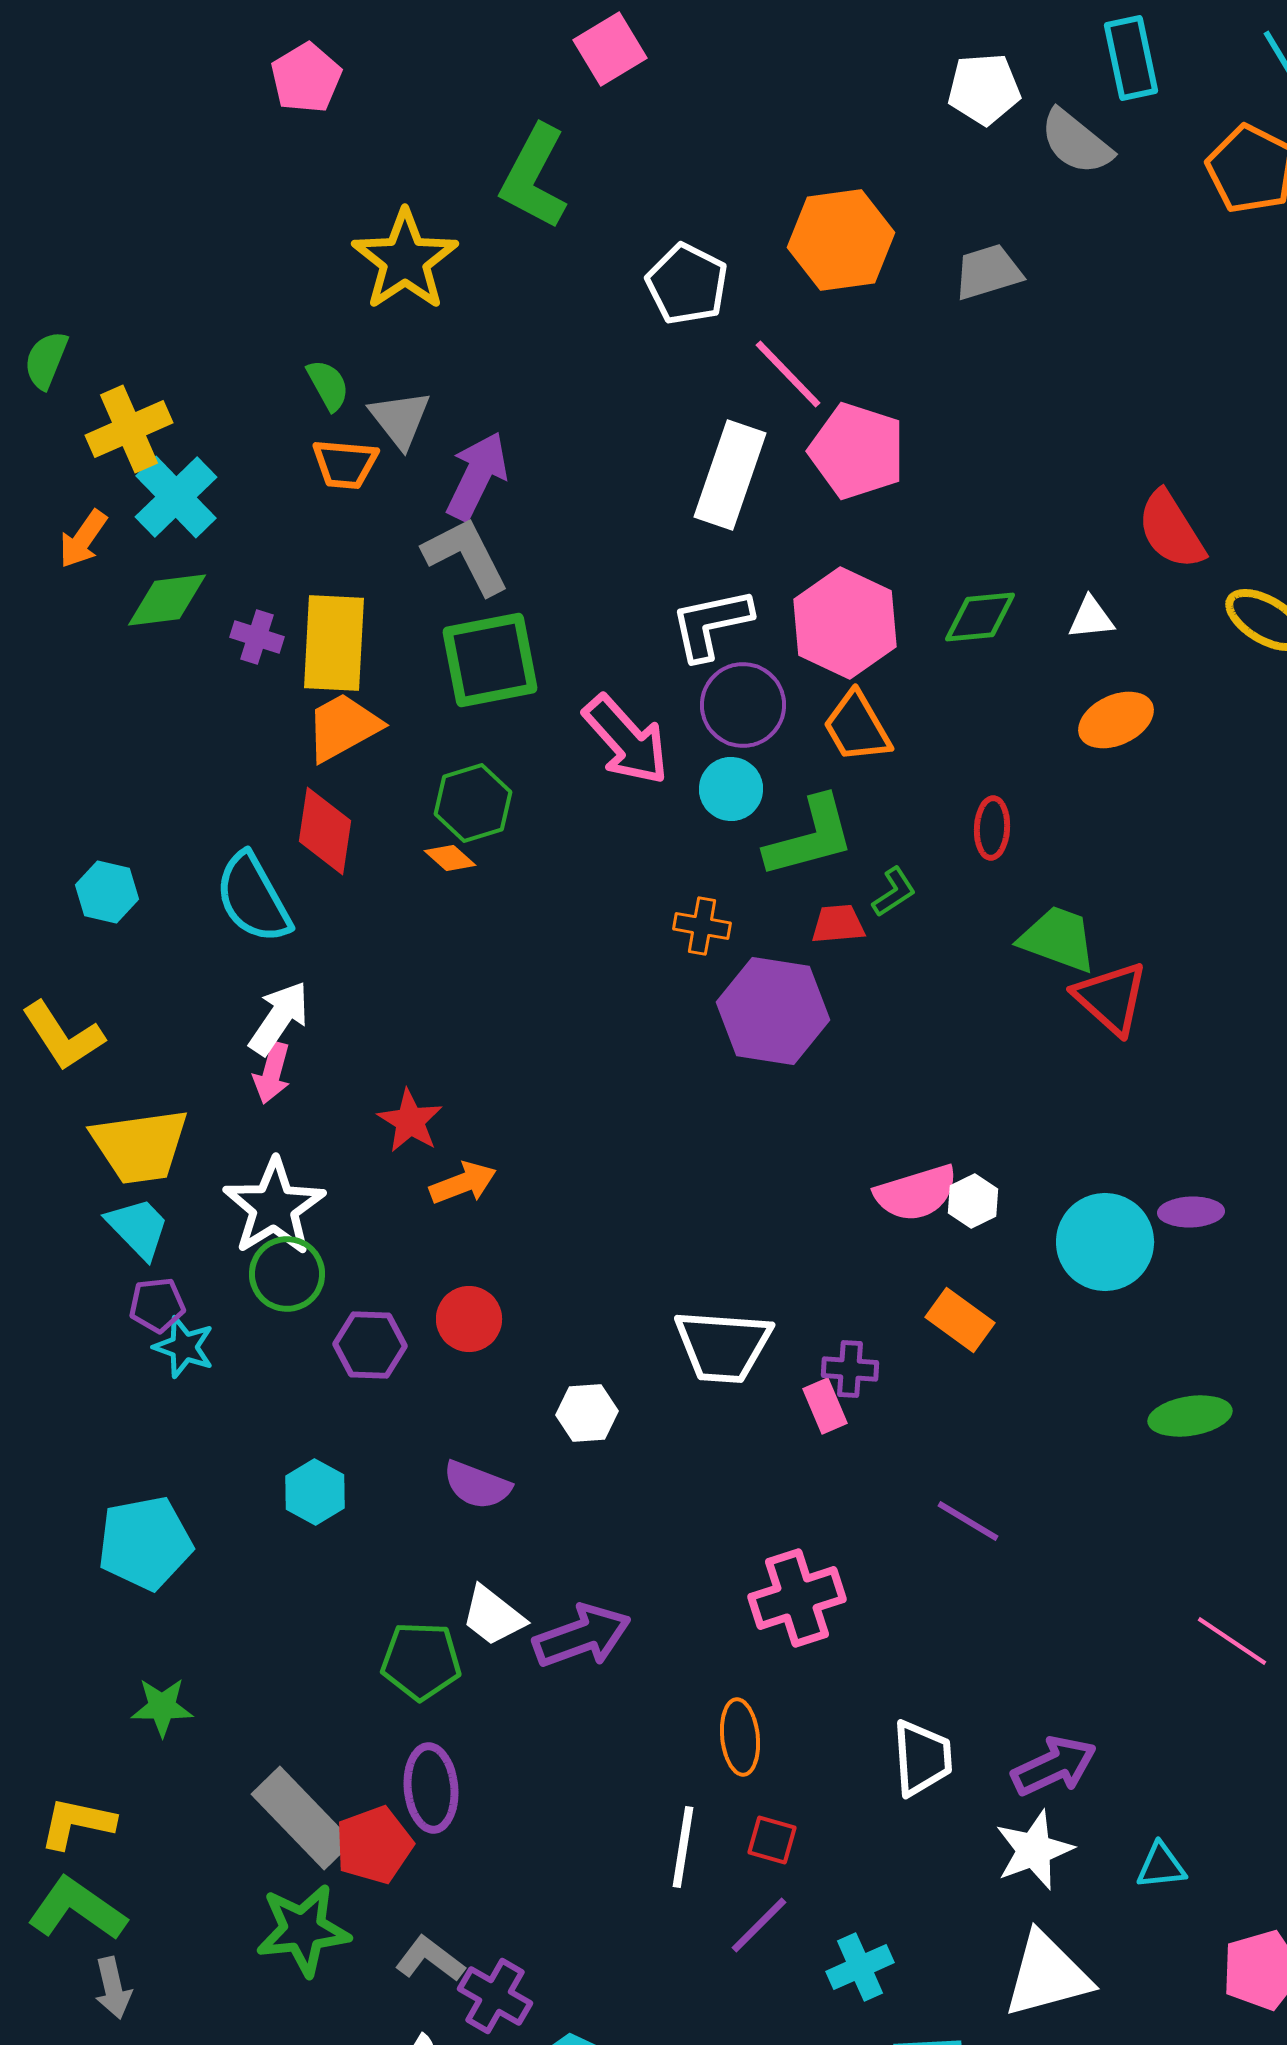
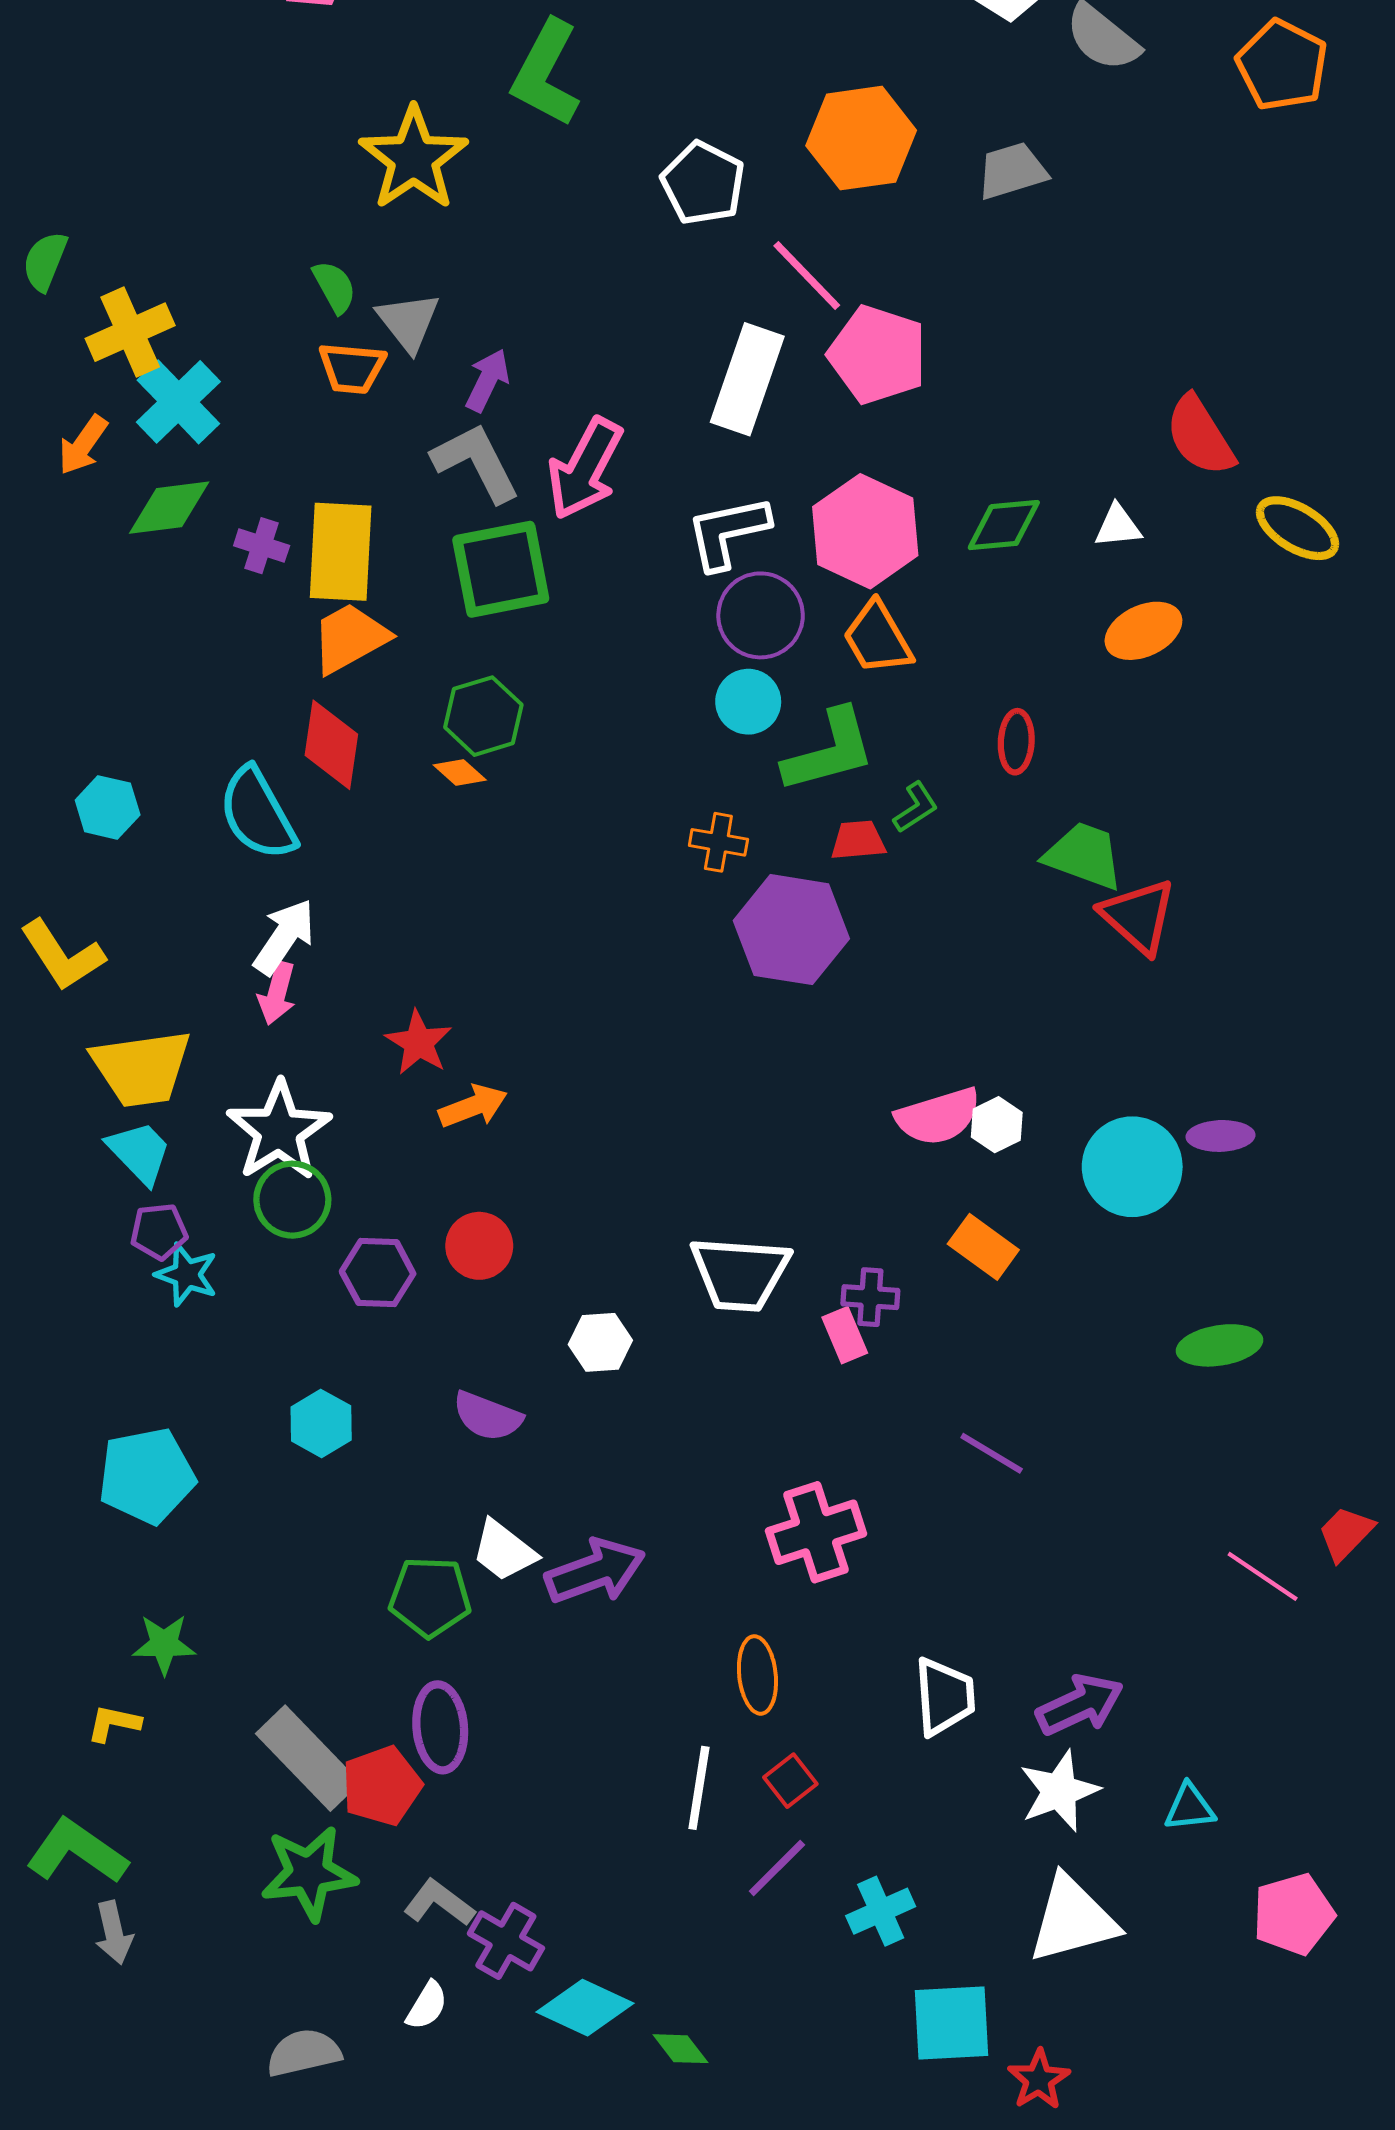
purple arrow: (477, 476) -> (487, 380), size x0.7
pink arrow: (626, 740) -> (585, 469), moved, turned 70
yellow L-shape: (77, 1823) -> (114, 1723), moved, size x0.7
red square: (772, 1840) -> (790, 1781), turned 36

